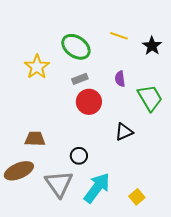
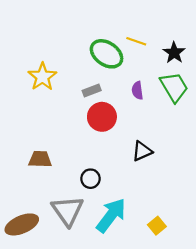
green ellipse: (76, 47) -> (107, 54), moved
green trapezoid: (150, 98) -> (174, 87), moved
brown ellipse: (19, 171) -> (22, 224), moved

